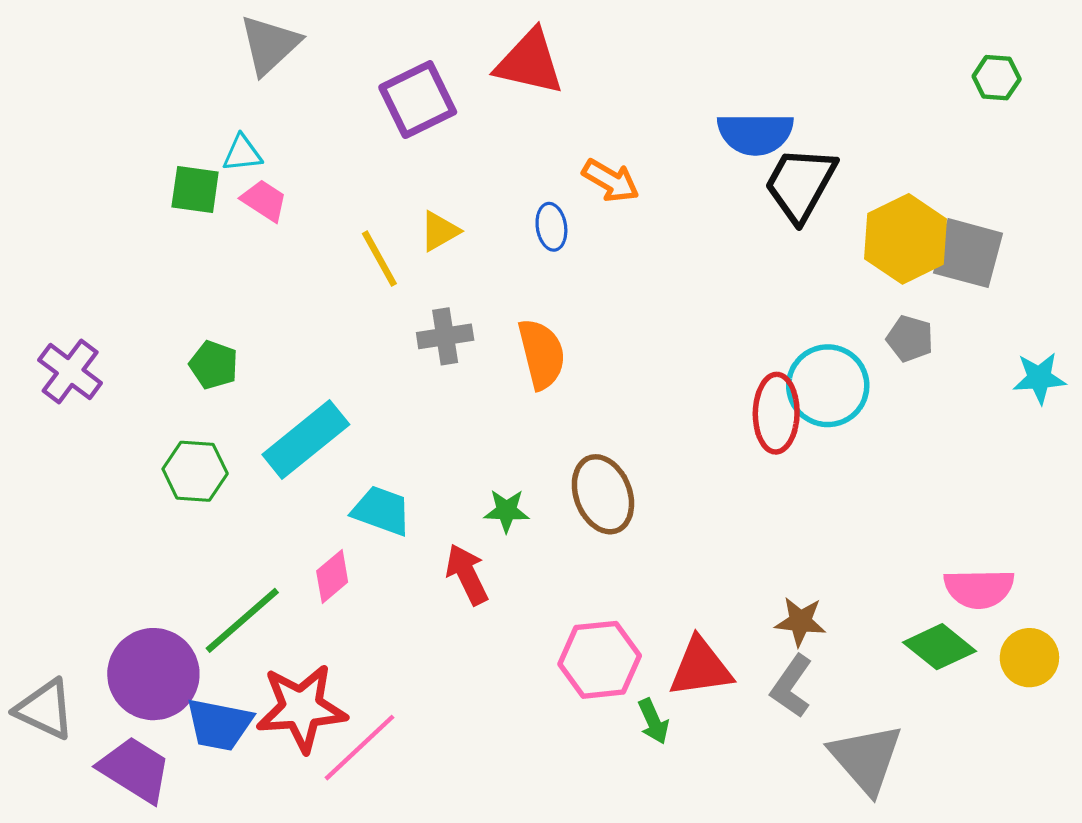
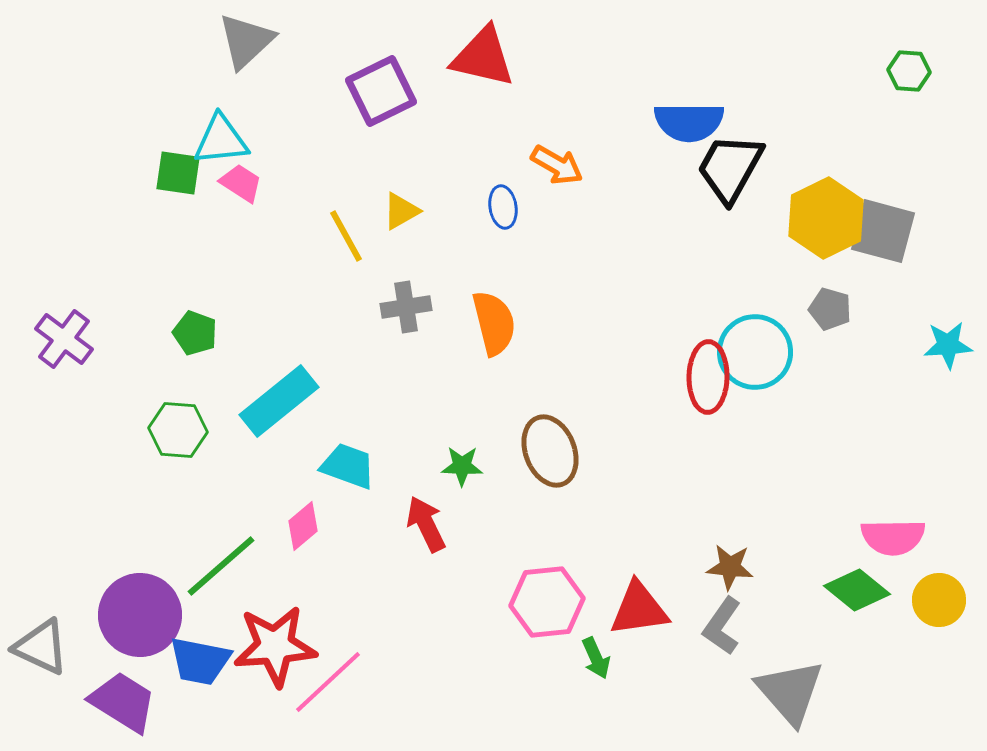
cyan triangle: (242, 153) -> (221, 140), size x1.5

